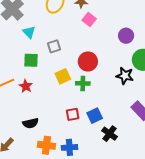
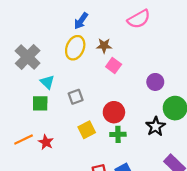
green square: (31, 60) -> (40, 103), moved
black star: (125, 76) -> (156, 126), turned 30
green cross: (83, 83) -> (118, 134), moved

